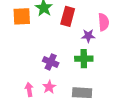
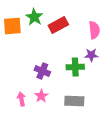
red rectangle: (68, 16) -> (58, 25), turned 48
purple star: (88, 36) -> (91, 55), moved

